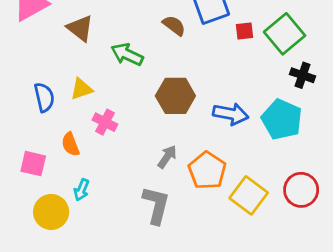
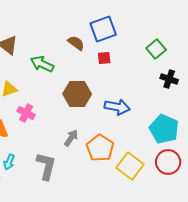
red square: (244, 31) -> (104, 58), moved
green square: (285, 34) -> (156, 49), size x0.7
cyan pentagon: (282, 119) -> (164, 129), moved
gray L-shape: (156, 205) -> (46, 166), moved

